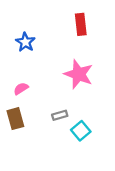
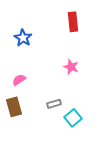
pink star: (79, 74) -> (71, 67), size x0.6

